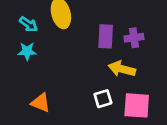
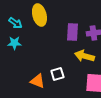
white square: (103, 99) -> (57, 74), moved
orange triangle: (41, 103) -> (37, 81), moved

